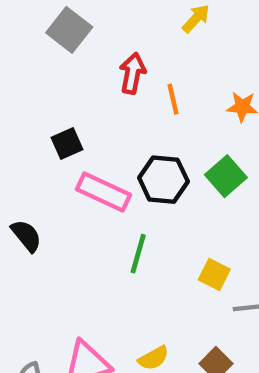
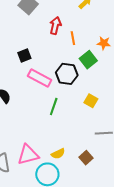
green square: (226, 176) -> (88, 60), moved
yellow square: (214, 274) -> (91, 101), moved

